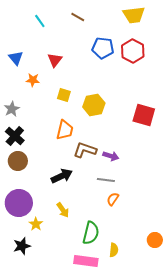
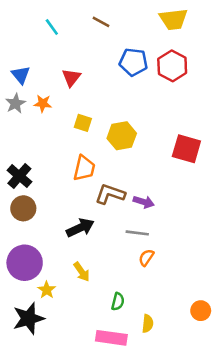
gray star: (12, 109) -> (16, 103), moved
green semicircle: (91, 233) -> (118, 302), size x0.6
black star: (22, 246) -> (28, 318), size x1.4

